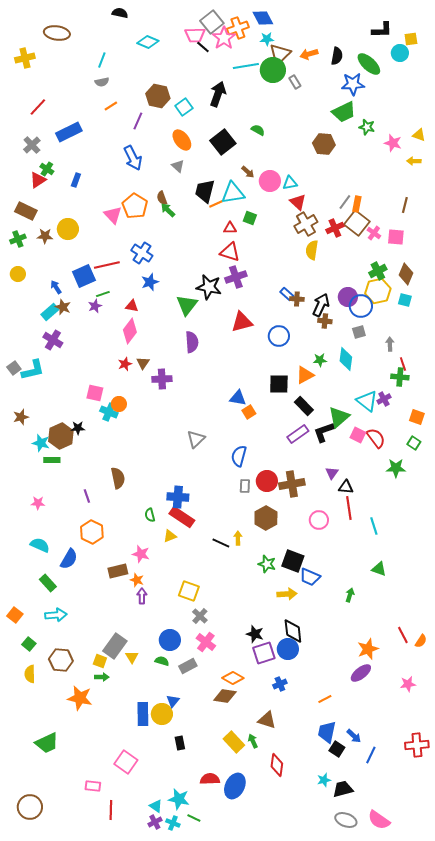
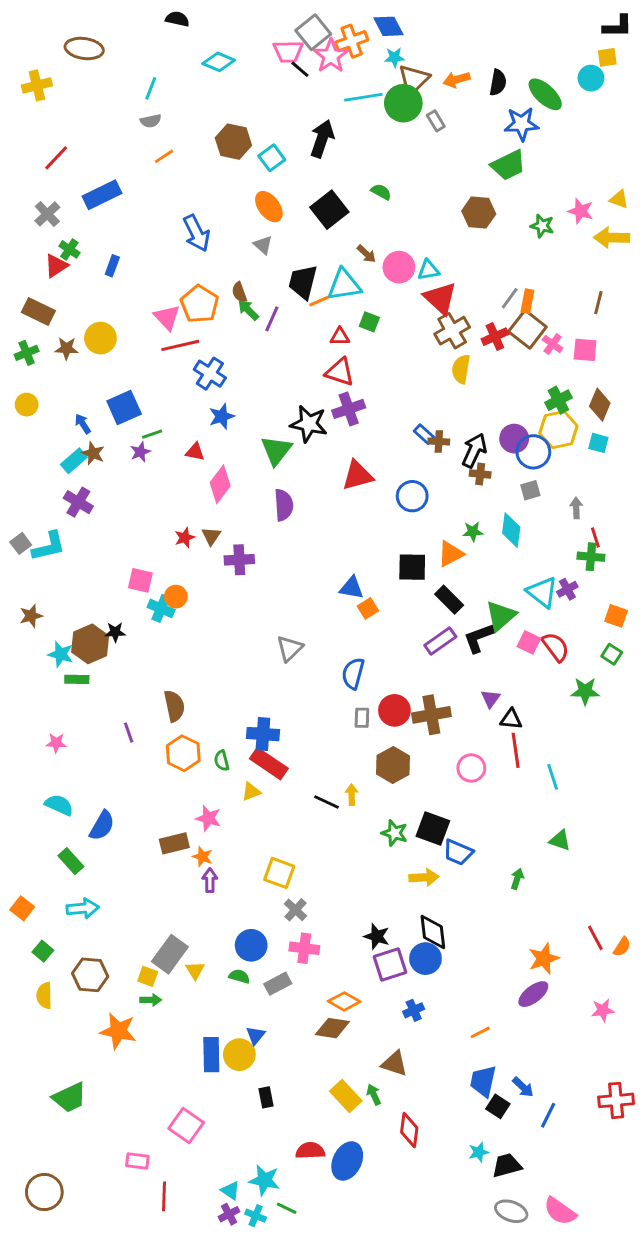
black L-shape: (382, 30) -> (618, 26), moved
purple line: (138, 121) -> (272, 319), moved
green star: (367, 127) -> (542, 226), moved
yellow arrow: (414, 161) -> (612, 238), size x1.6
red triangle: (298, 202) -> (440, 298), size x1.4
red line: (107, 265) -> (180, 345), moved
pink diamond: (130, 331) -> (220, 484), moved
orange hexagon: (92, 532) -> (183, 753), moved
pink cross: (206, 642) -> (304, 948), turned -30

